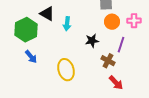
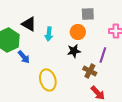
orange circle: (112, 22) -> (78, 32), moved
blue arrow: (31, 57) -> (24, 57), moved

